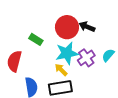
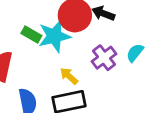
cyan star: (67, 53) -> (54, 36), moved

